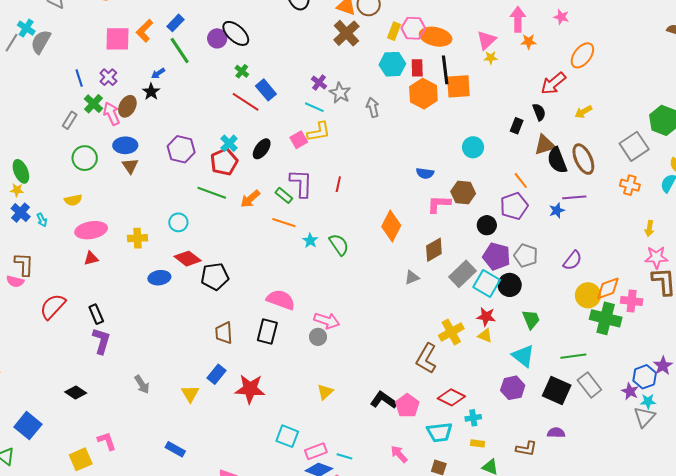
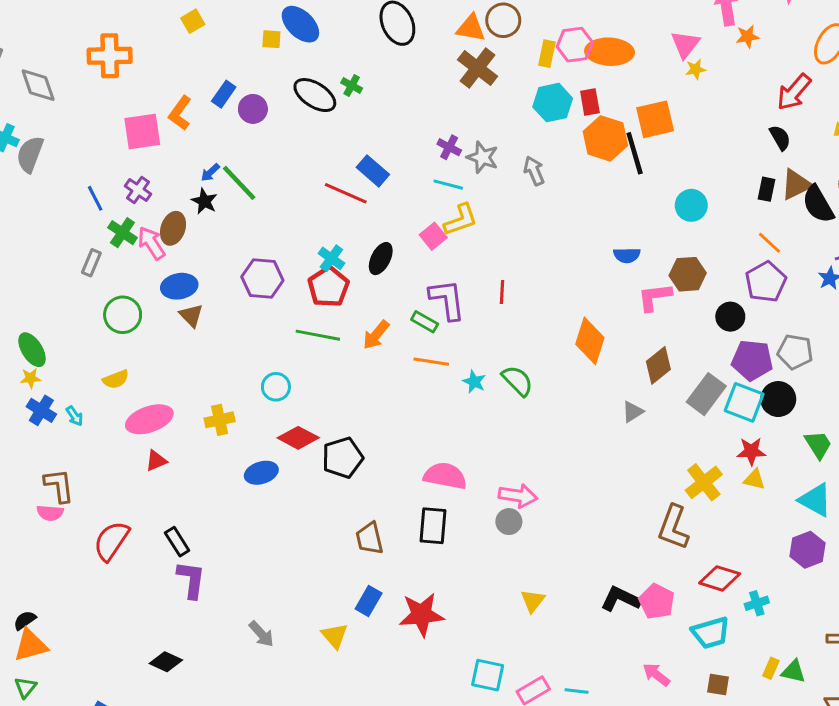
purple circle: (217, 38) -> (253, 109), moved
green line: (180, 51) -> (239, 183), moved
black line: (445, 70) -> (635, 153), moved
green cross: (242, 71) -> (352, 85), moved
black rectangle: (517, 126) -> (766, 189), moved
yellow rectangle: (478, 443) -> (771, 668), moved, turned -64

